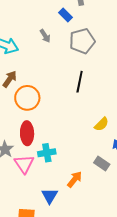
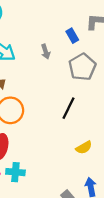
gray pentagon: (82, 41) -> (82, 67), turned -30
yellow semicircle: (101, 124) -> (84, 148), moved

